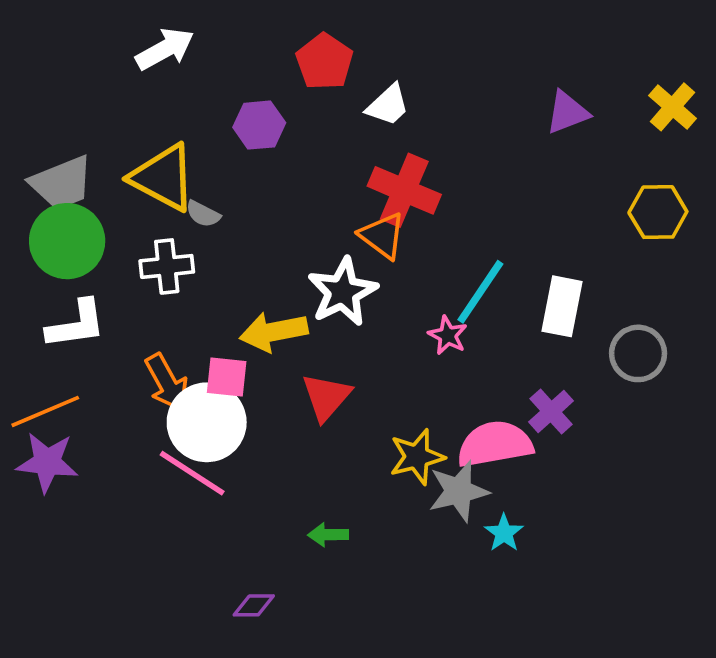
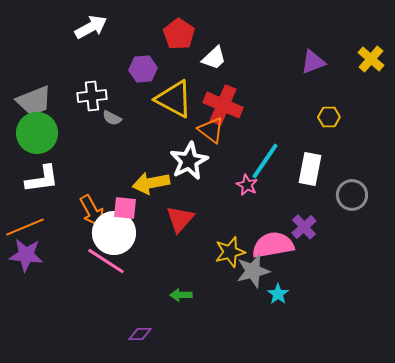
yellow triangle: (163, 178) -> (174, 99), moved
yellow hexagon: (658, 212) -> (329, 117), moved, size x0.7
white cross: (167, 266) -> (92, 96), moved

